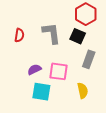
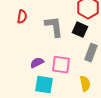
red semicircle: (19, 35) -> (22, 17), moved

